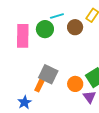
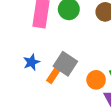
blue star: (25, 102) -> (31, 62), moved

